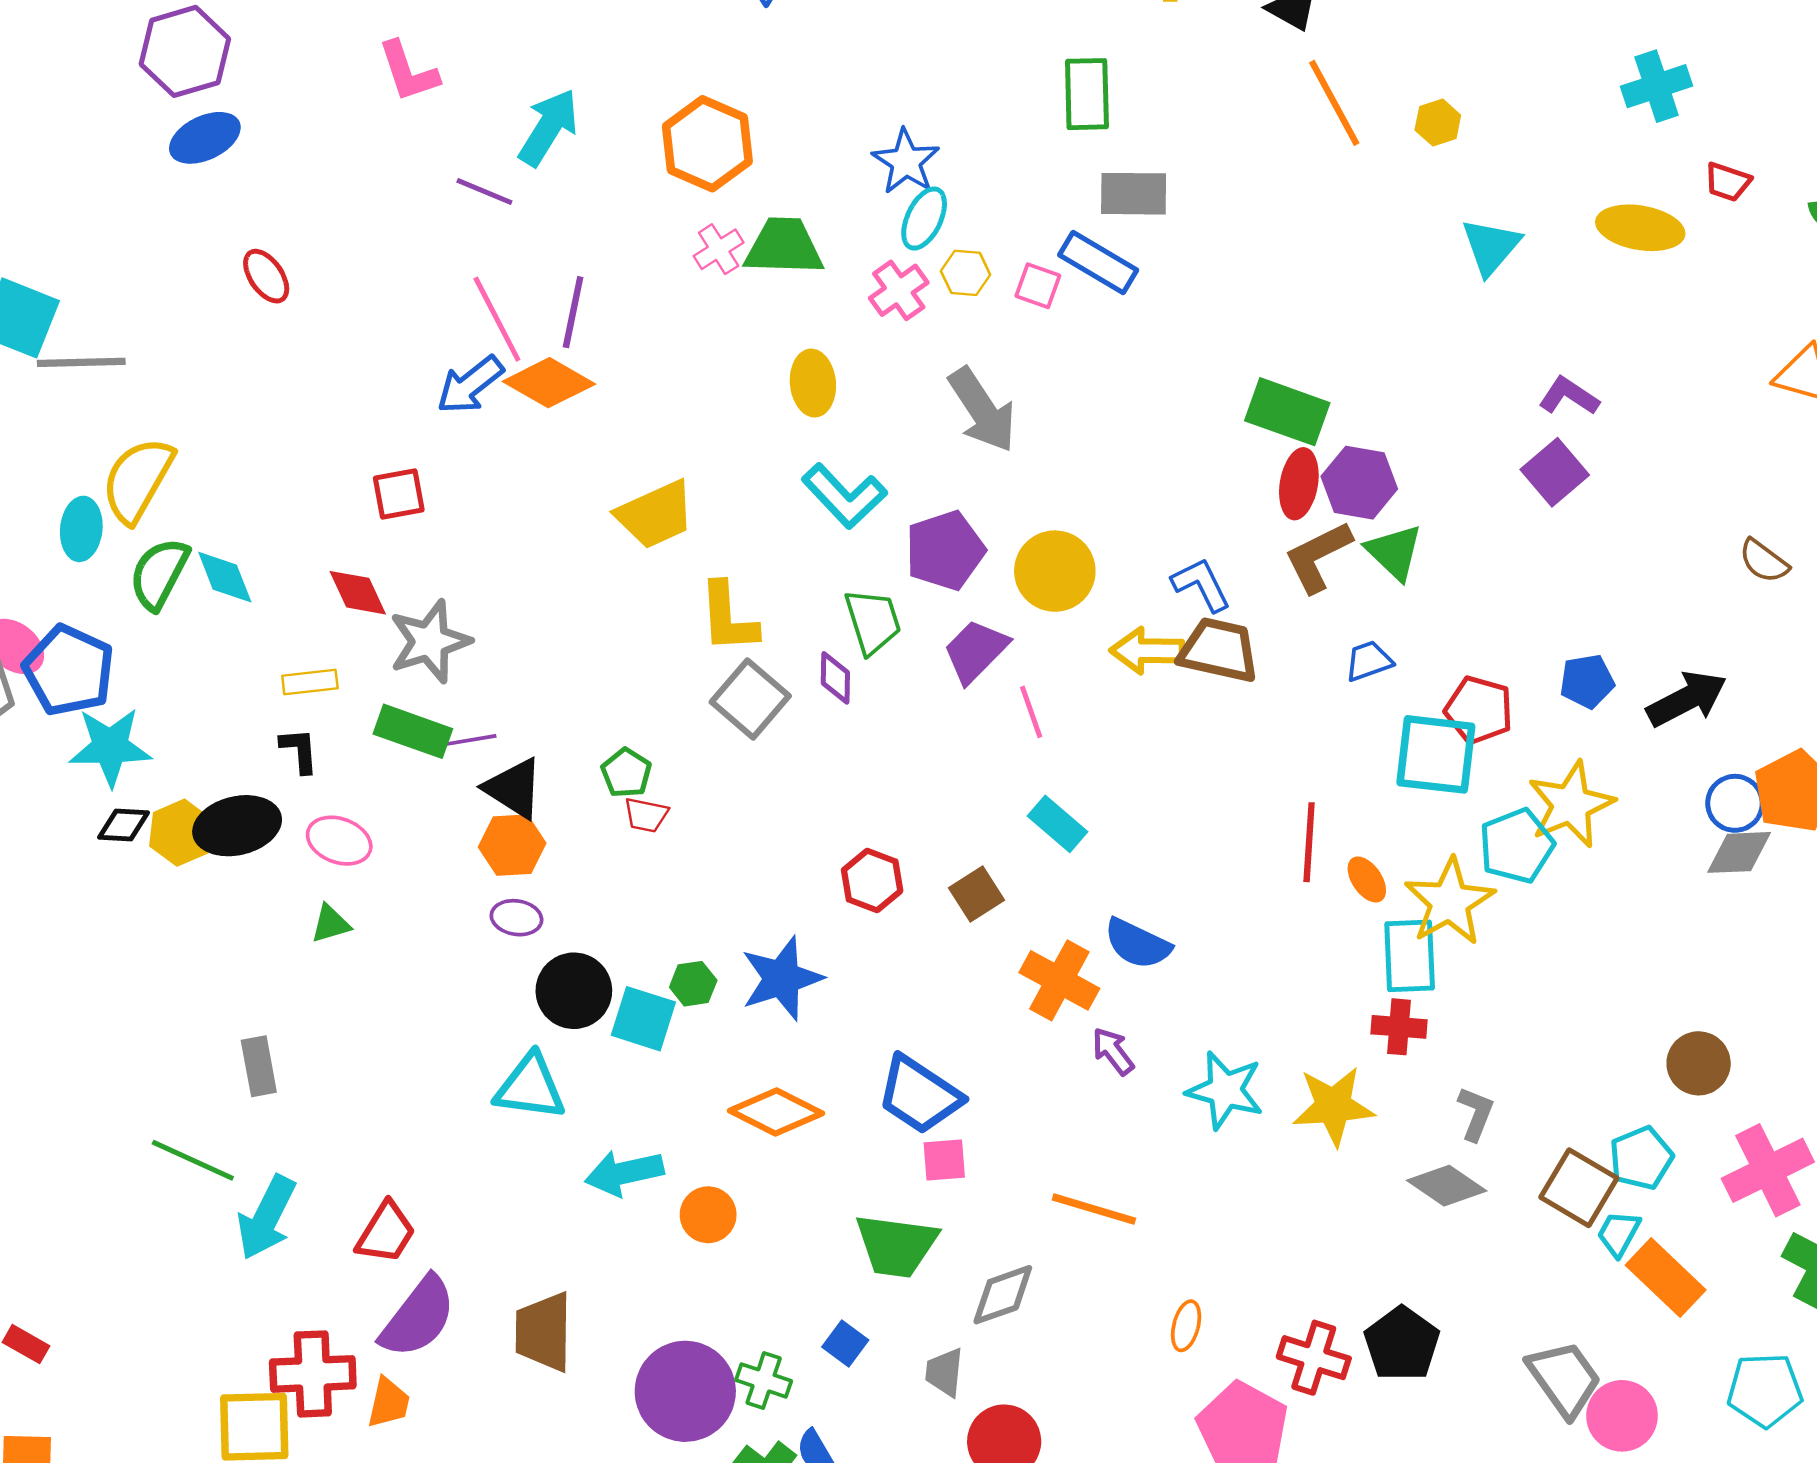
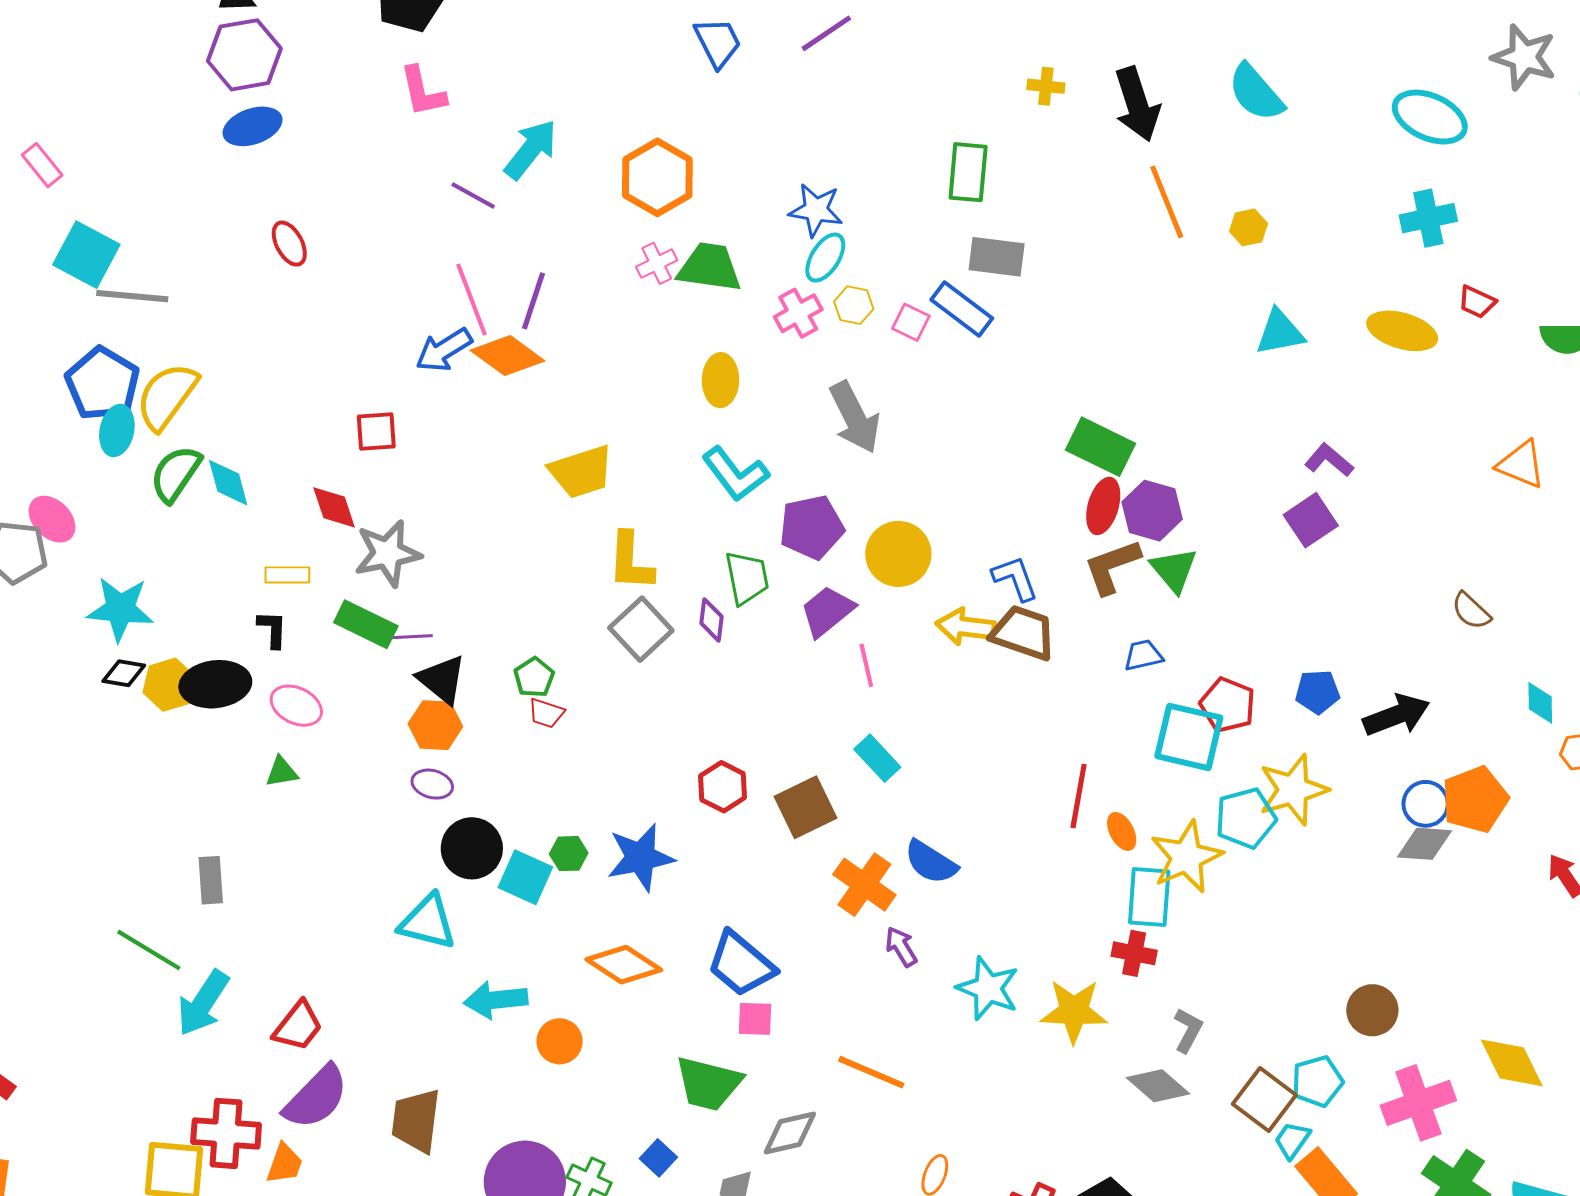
blue star: (906, 162) -> (816, 210), turned -30
cyan triangle: (1491, 247) -> (1280, 332), turned 32
blue pentagon: (69, 670) -> (102, 384), moved
brown square: (977, 894) -> (806, 807), size x1.4

